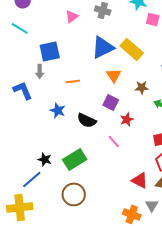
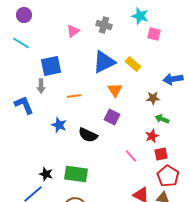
yellow rectangle: (132, 49) -> (133, 64), size x0.7
brown star: (142, 87) -> (153, 98), moved
red star: (127, 119) -> (152, 136), moved
pink line: (114, 141) -> (131, 156), moved
green rectangle: (75, 159) -> (76, 174), turned 40

